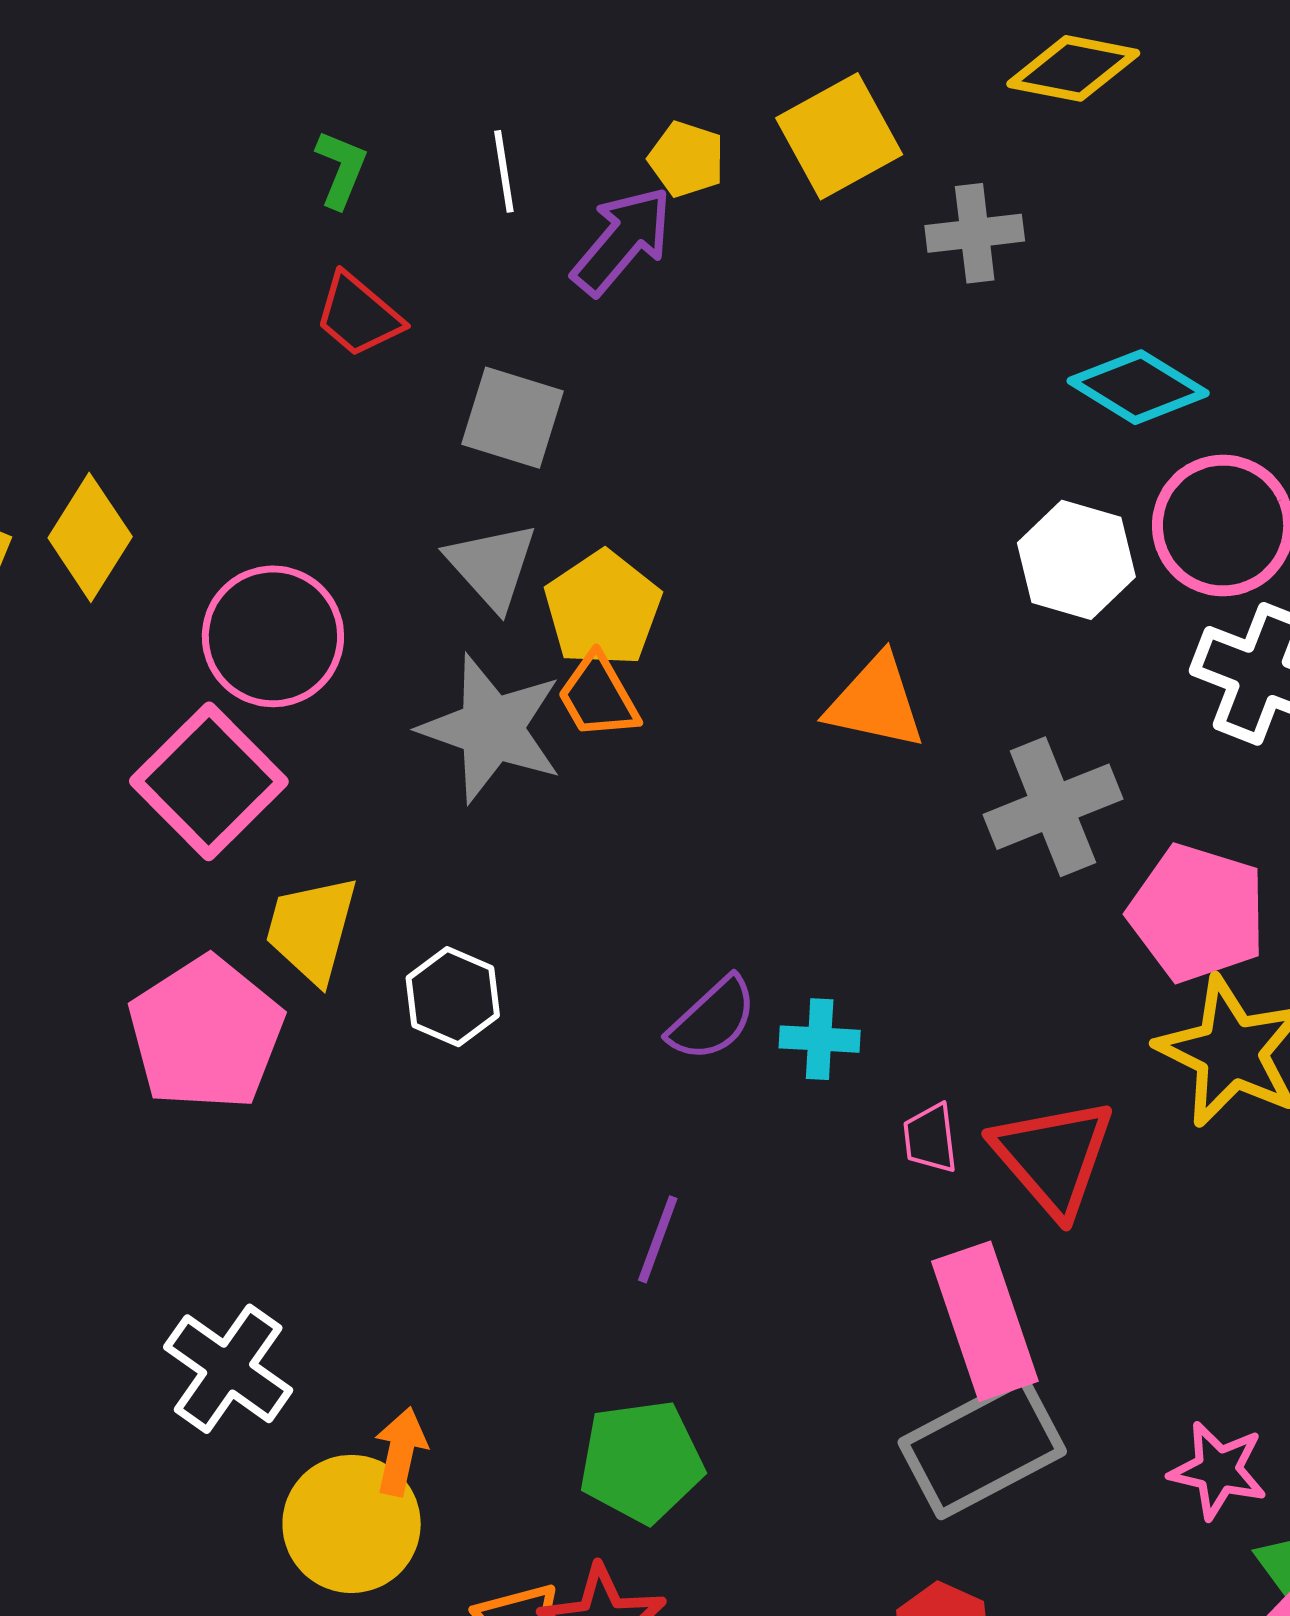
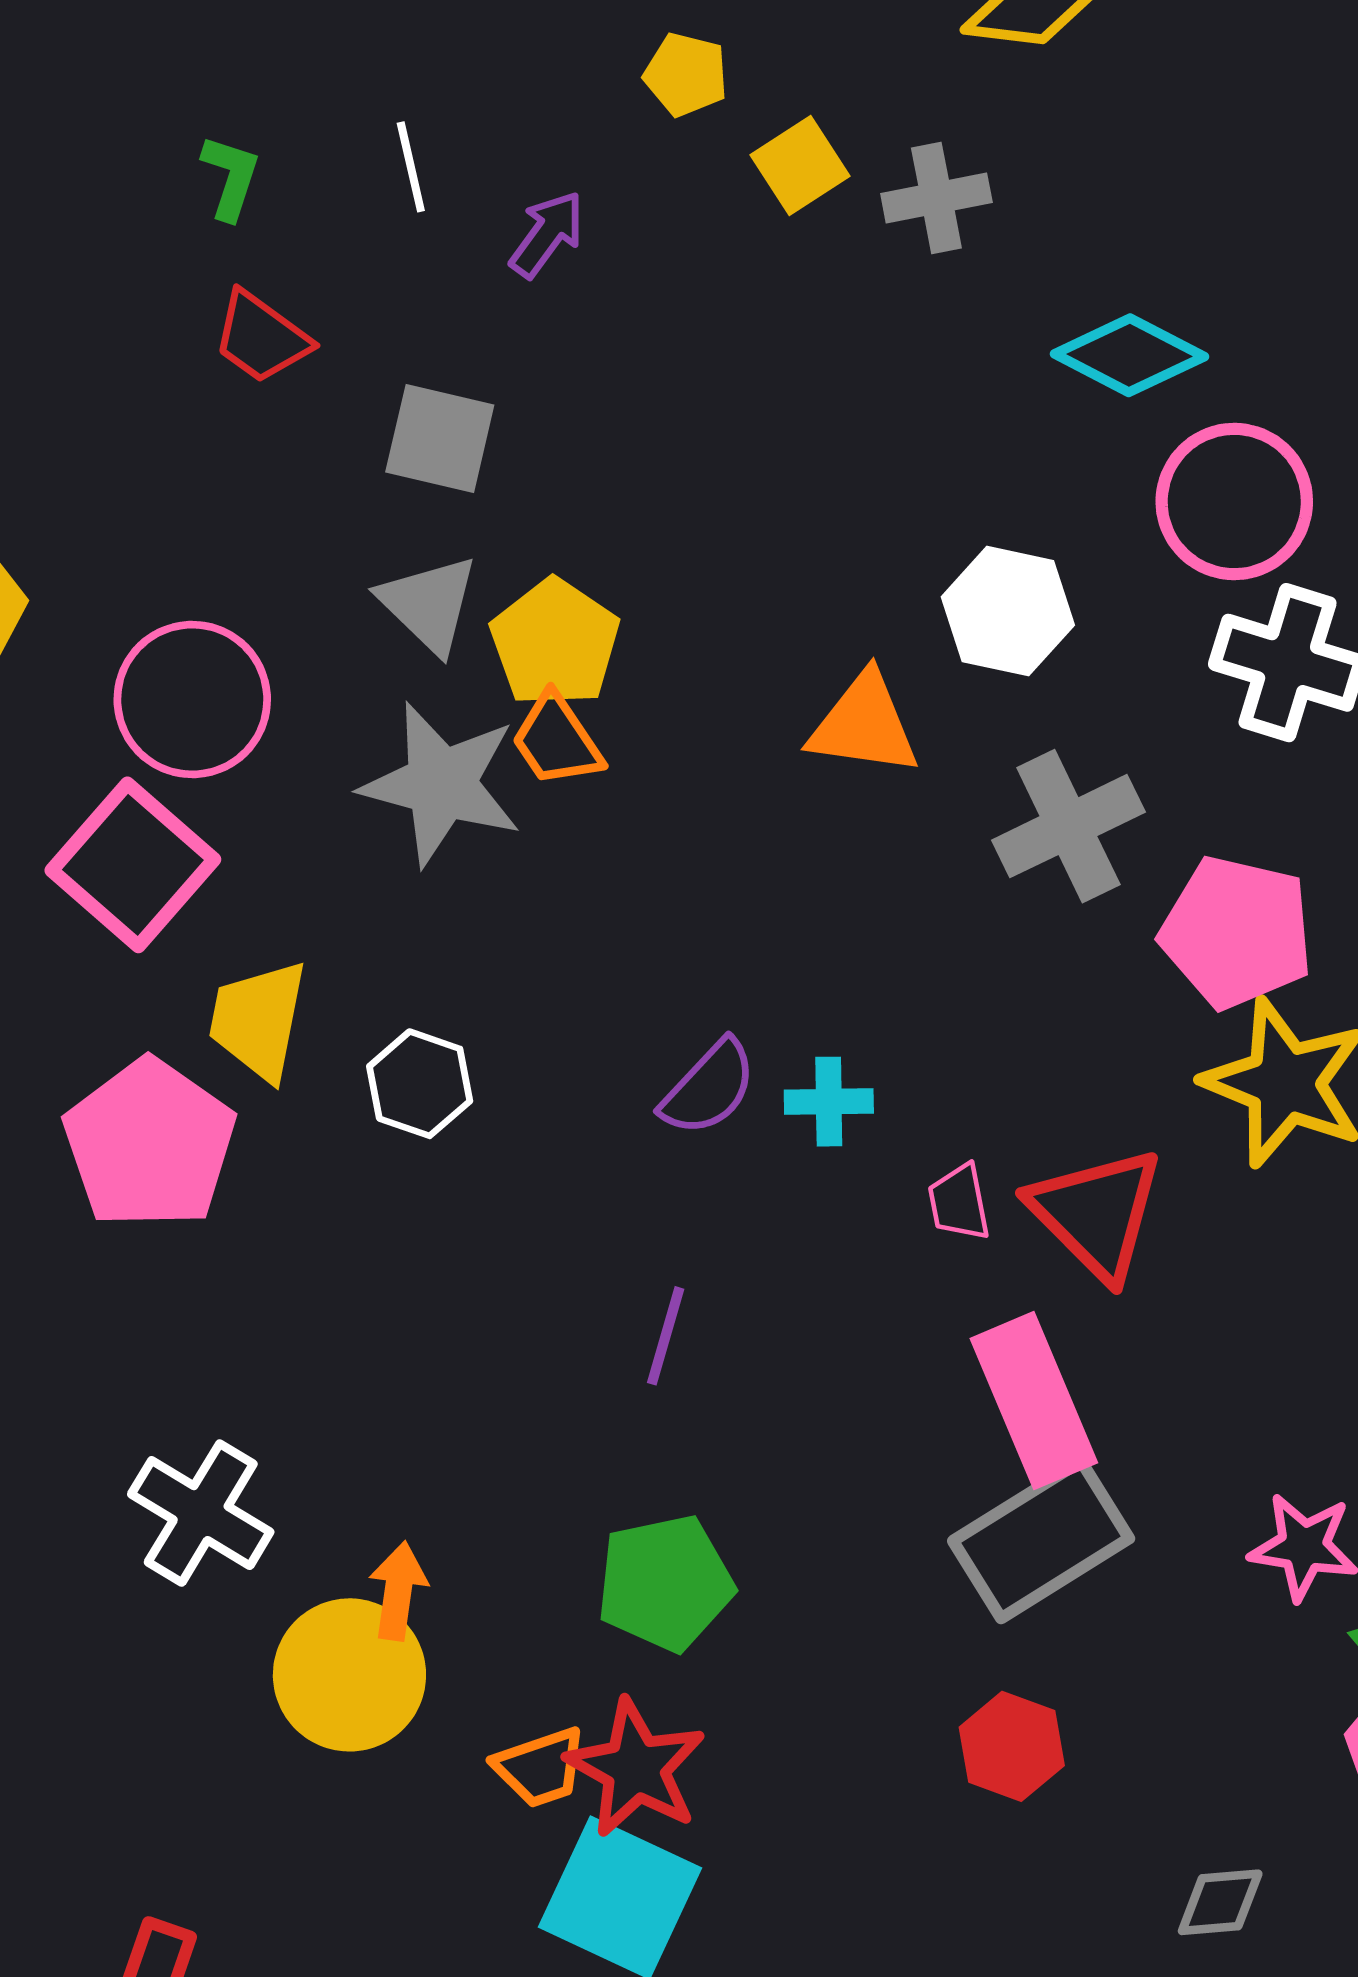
yellow square: (839, 136) -> (800, 165), moved, size x0.7
yellow pentagon: (686, 159) -> (686, 74), moved
purple arrow: (622, 241) -> (547, 234), size x0.7
white hexagon: (1076, 560) -> (1008, 611), moved

